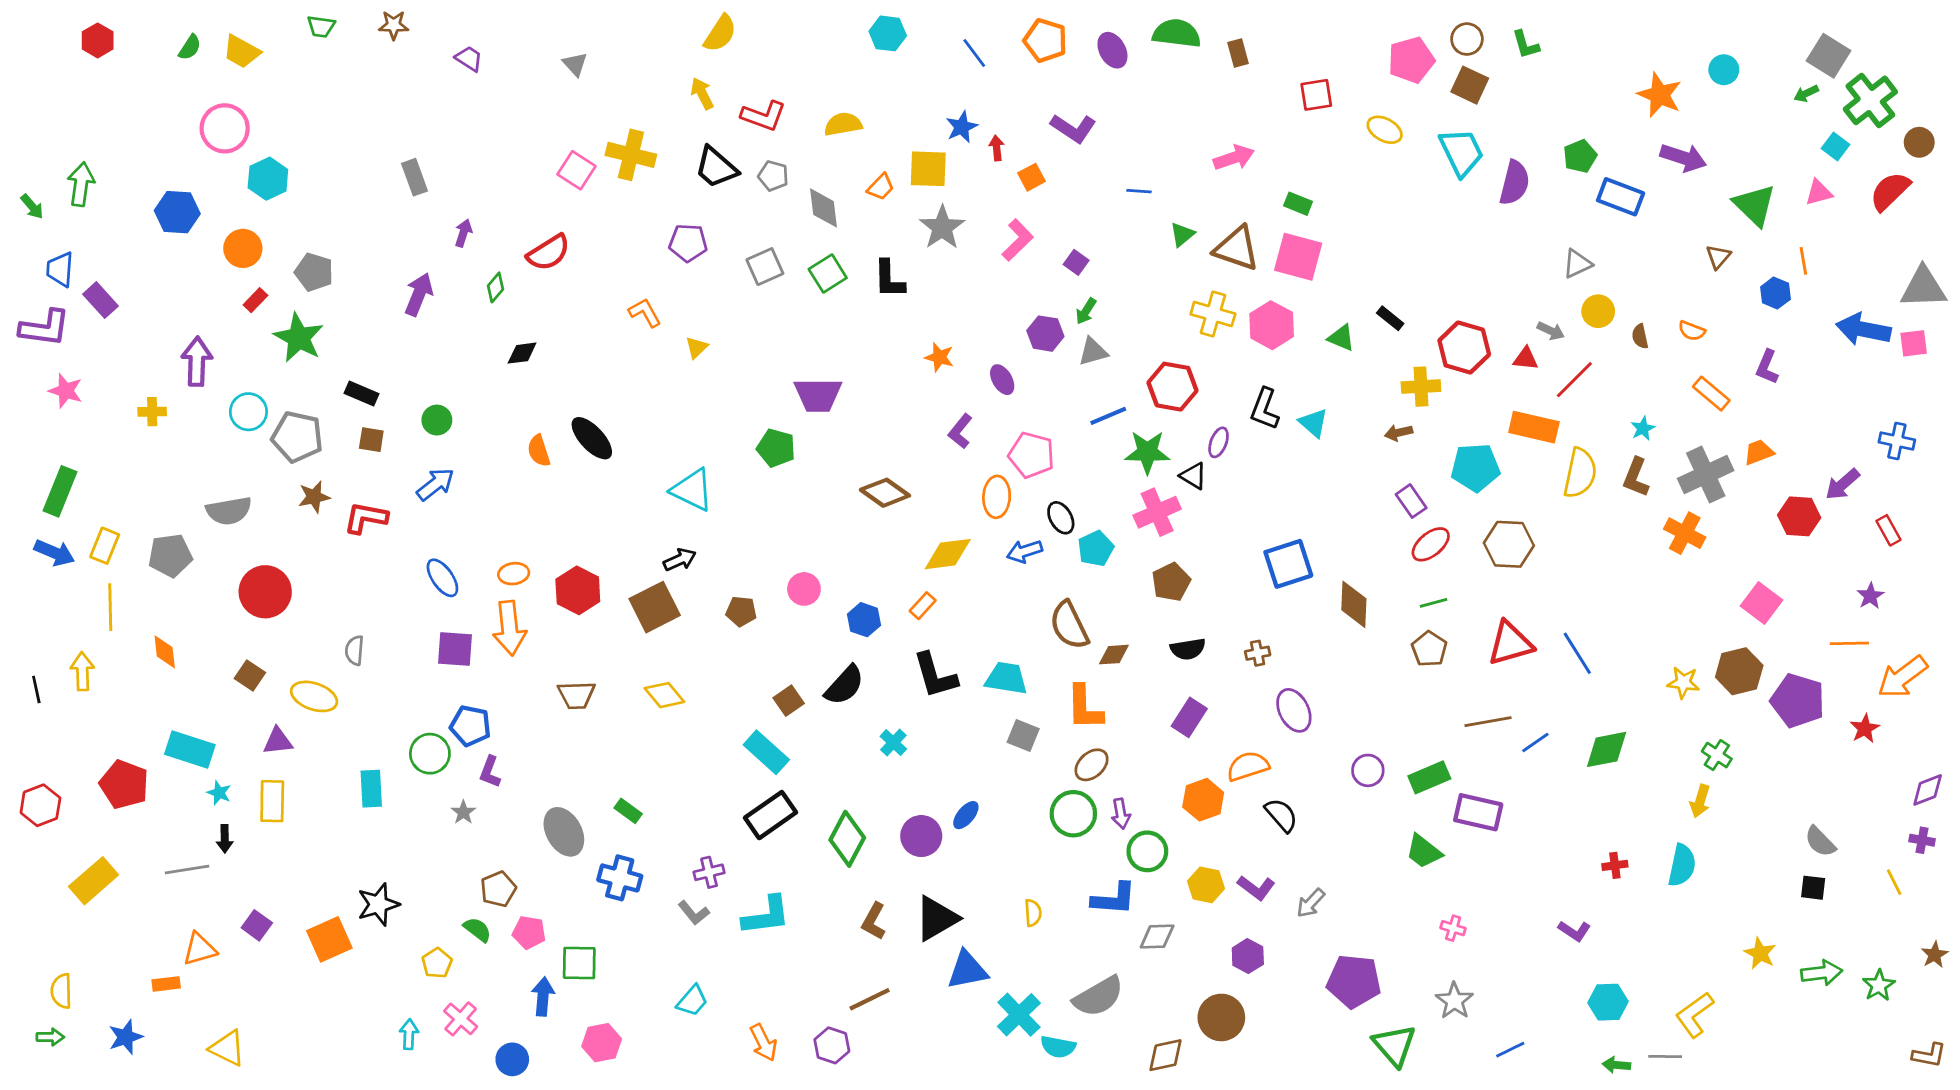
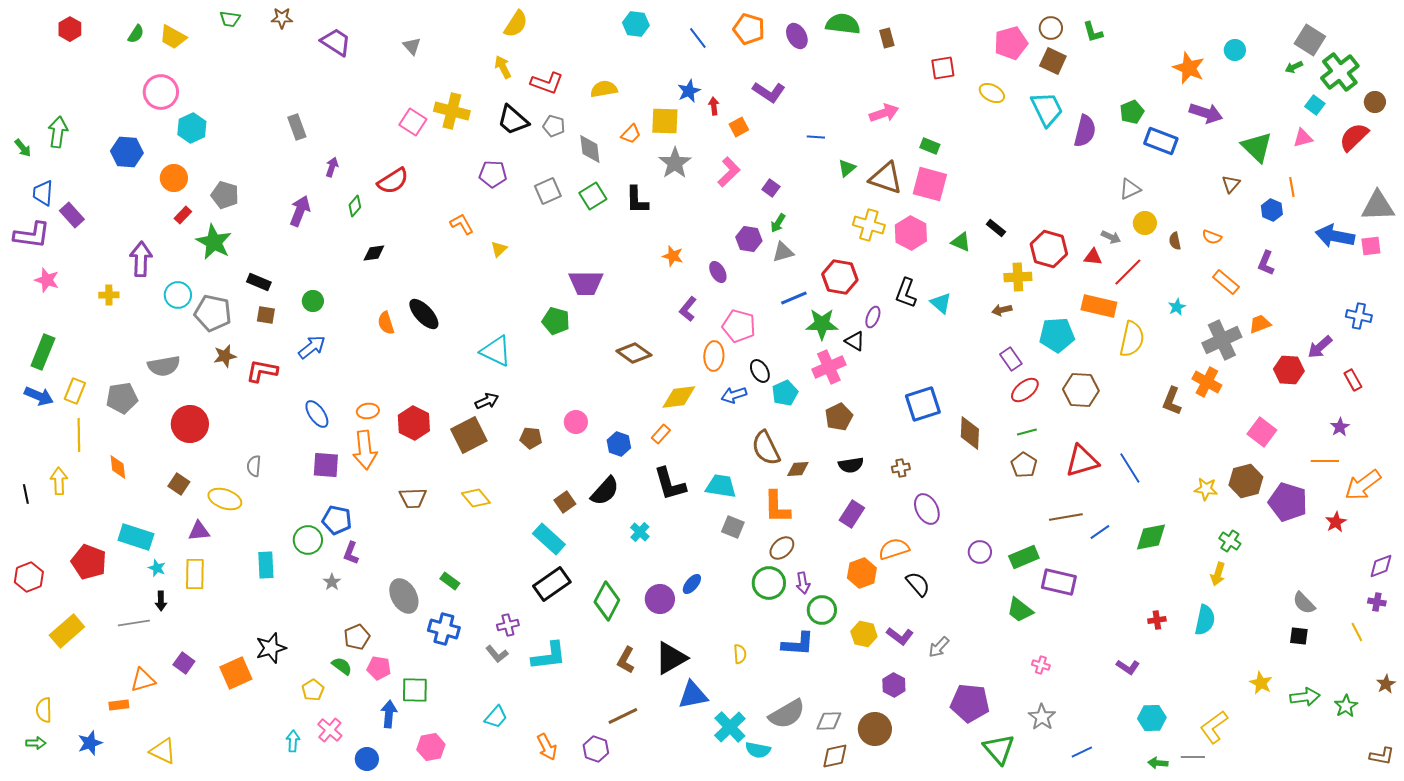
purple trapezoid: (469, 59) -> (336, 42), size x1.5
brown L-shape: (1636, 477) -> (1172, 401), moved
gray diamond: (1157, 937) -> (829, 721), moved

